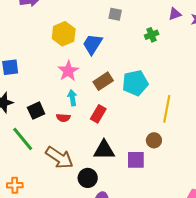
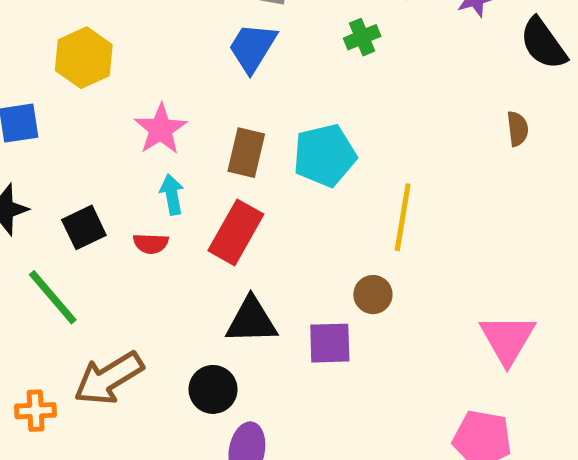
yellow hexagon: (64, 34) -> (84, 58), moved
blue trapezoid: (92, 44) -> (252, 48), moved
brown rectangle: (103, 81) -> (246, 153), turned -42
red rectangle: (98, 114) -> (236, 232), size x1.4
brown arrow: (59, 158) -> (109, 378), moved, turned 116

